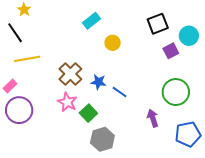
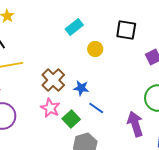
black square: (158, 24) -> (126, 30), moved, turned 30
blue line: (120, 92) -> (96, 108), moved
purple arrow: (153, 118) -> (135, 124), size x1.4

